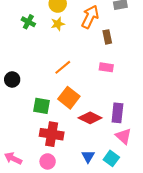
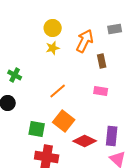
green cross: (28, 22) -> (15, 75), moved

